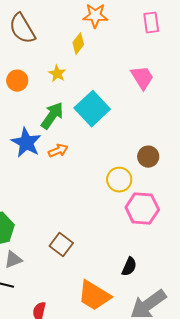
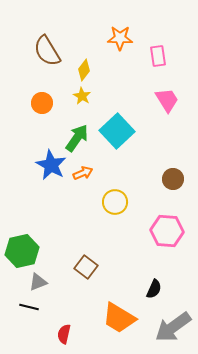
pink rectangle: (151, 23) -> (158, 56), moved
yellow diamond: (78, 44) -> (84, 70), moved
yellow circle: (119, 180) -> (115, 202), moved

